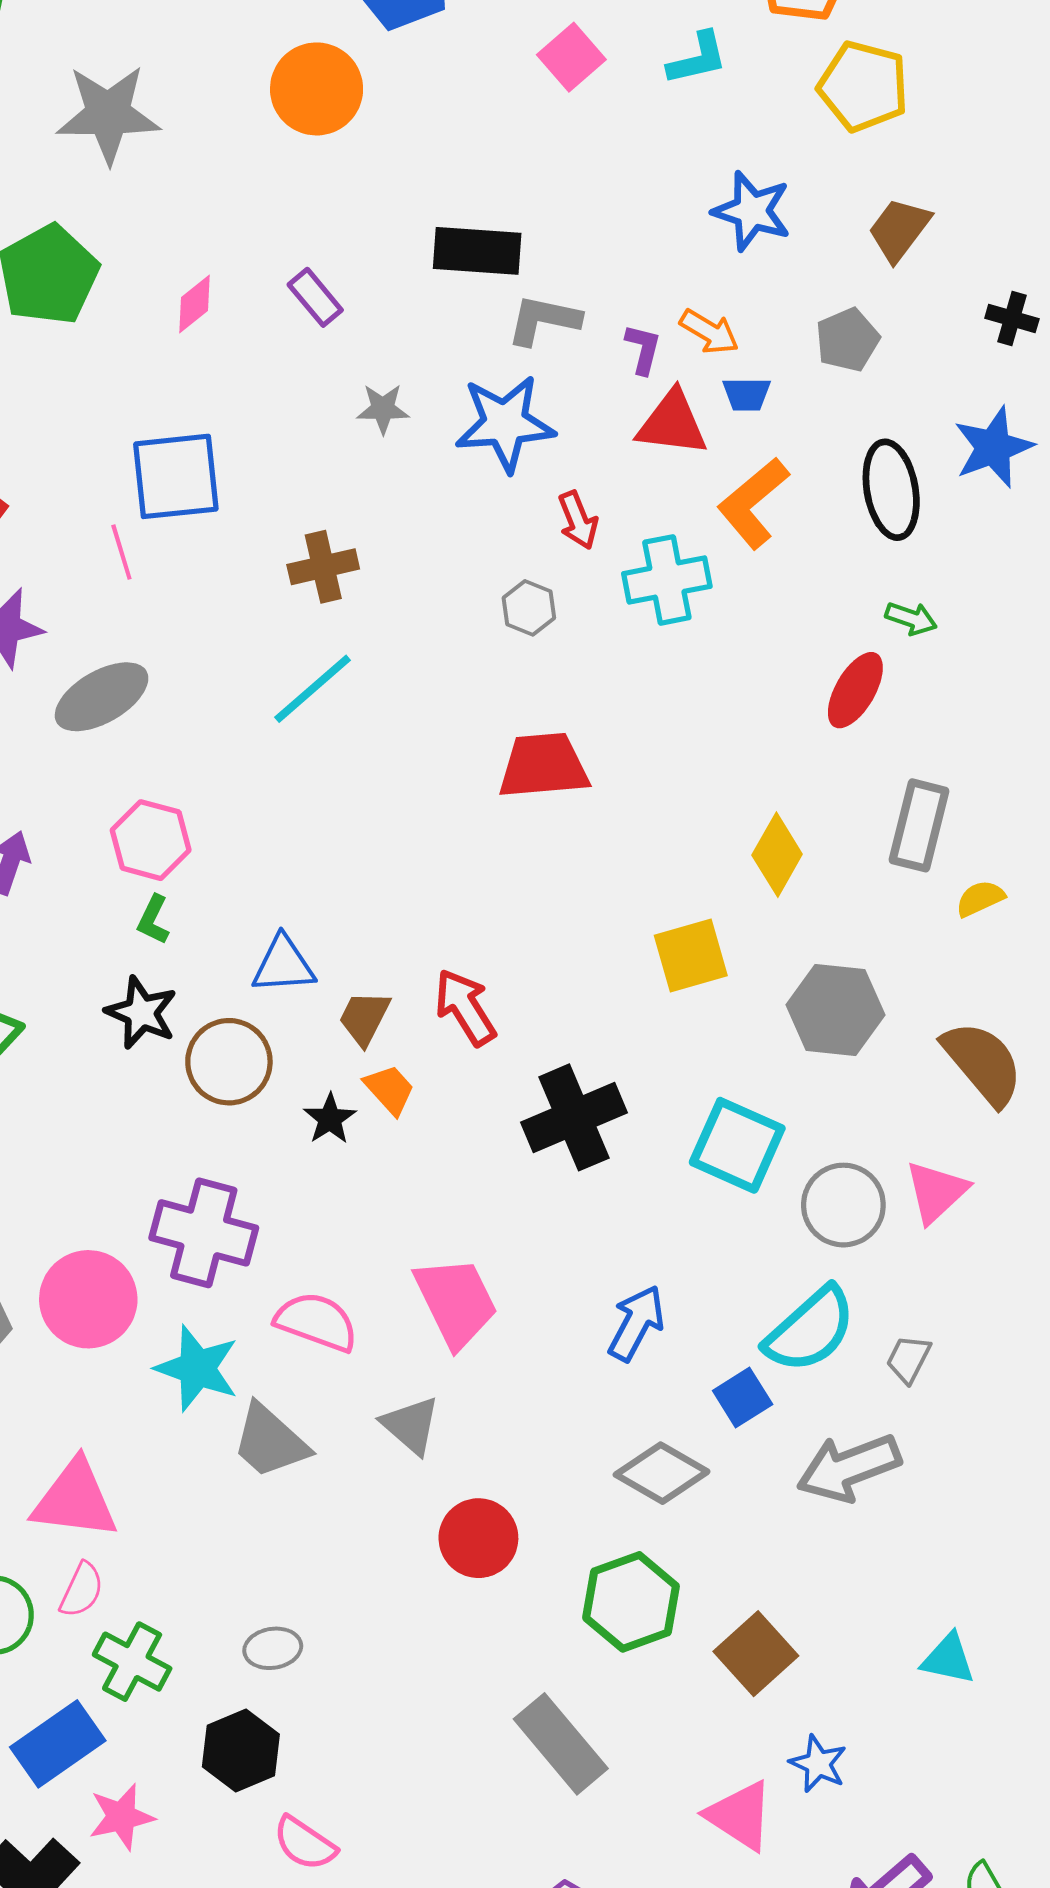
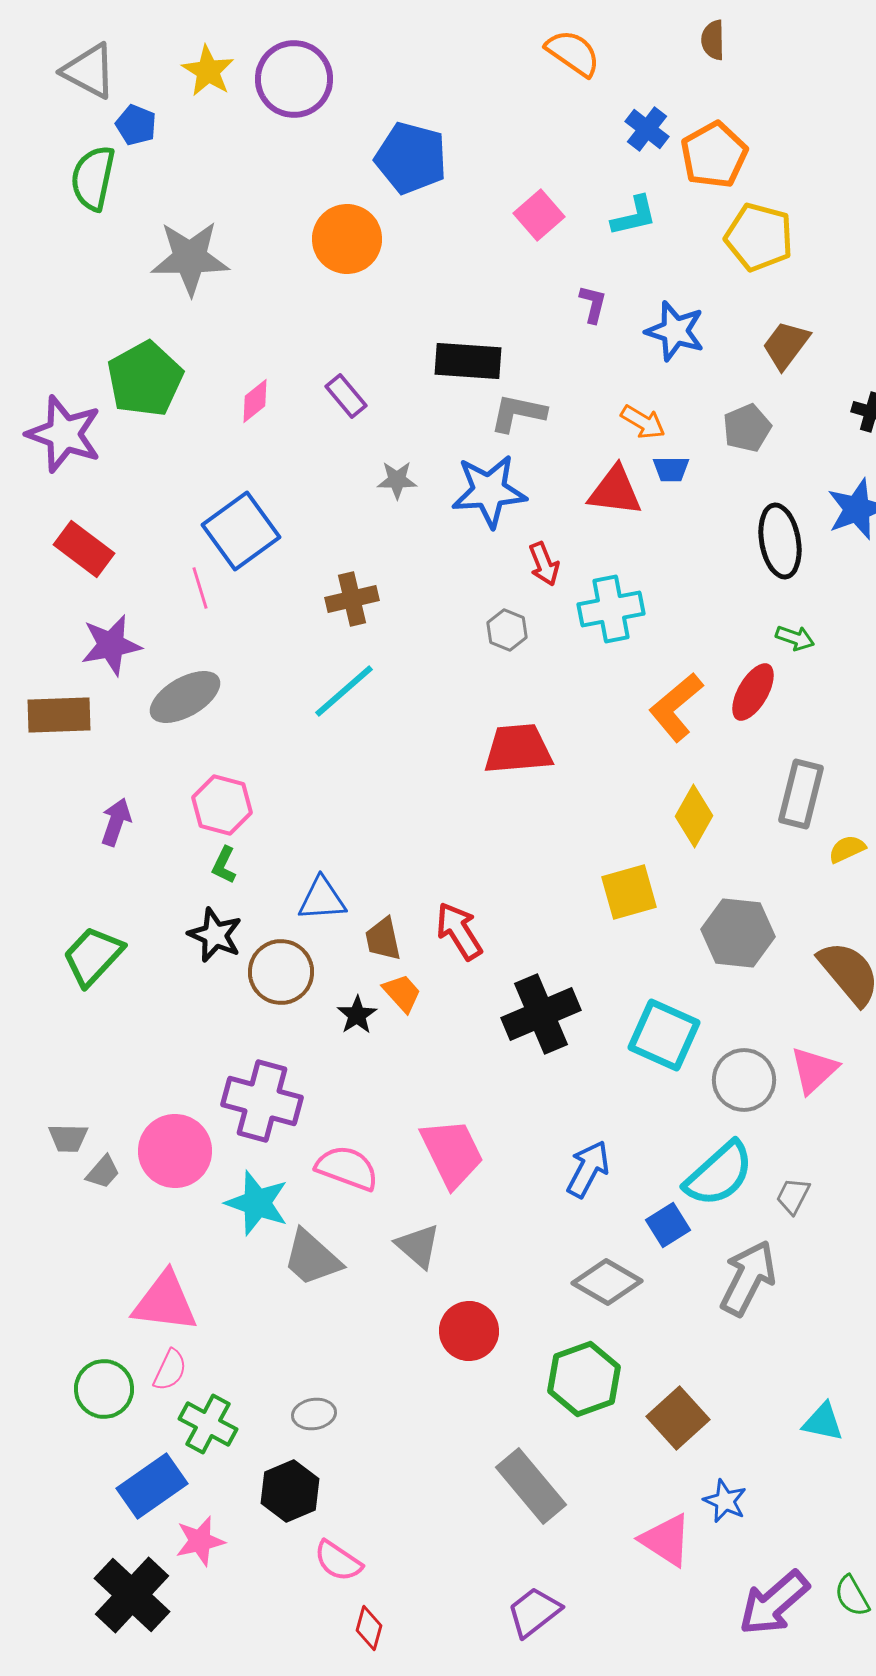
purple L-shape: (643, 349) -> (593, 304), moved
blue square: (176, 476) -> (241, 531), turned -30
orange L-shape: (753, 503) -> (676, 707), moved
brown trapezoid: (364, 1018) -> (383, 939), turned -39
gray arrow: (849, 1468) -> (748, 1278), turned 138

